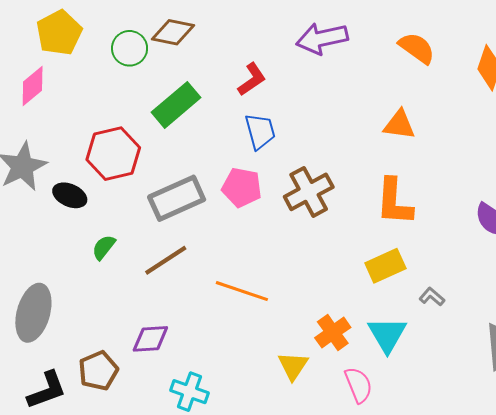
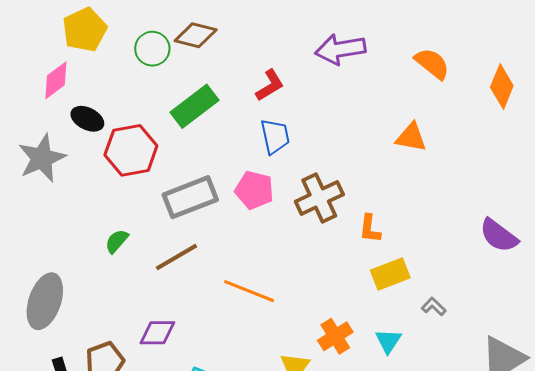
black ellipse: (70, 195) -> (87, 119), moved
orange L-shape: (394, 202) -> (370, 229), moved, size x0.6
cyan triangle: (387, 334) -> (388, 341), size x0.7

